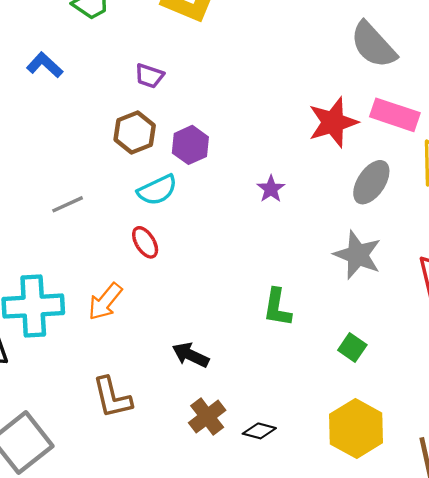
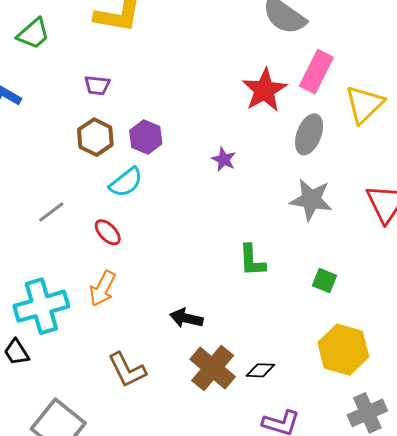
pink rectangle: (395, 115) -> (316, 72), turned -69
red ellipse: (145, 242) -> (108, 232), moved
brown cross: (207, 417) -> (213, 368), size x1.4

